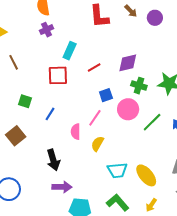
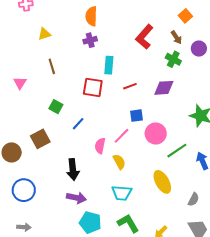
red L-shape: (99, 16) -> (144, 37), turned 35
cyan rectangle: (70, 51) -> (109, 65), turned -30
green cross: (139, 86) -> (173, 59), moved
yellow semicircle: (97, 144) -> (119, 162), turned 112
cyan trapezoid: (117, 170) -> (122, 193), moved
yellow ellipse: (146, 175) -> (162, 182), moved

